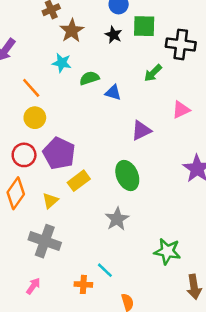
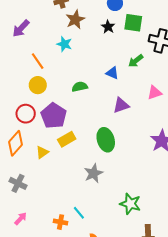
green semicircle: (89, 78) -> (80, 87), moved
blue triangle: (113, 93) -> (112, 73), moved
gray cross: (45, 241) -> (18, 183), moved, size x0.7

